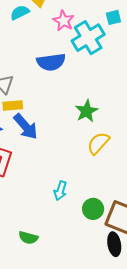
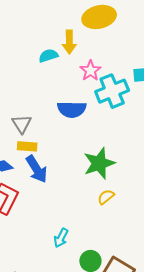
green star: (87, 111) -> (99, 163), size x1.4
yellow semicircle: (98, 143) -> (106, 197), size x0.7

